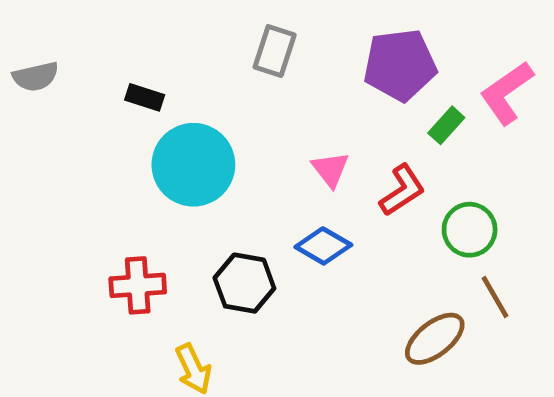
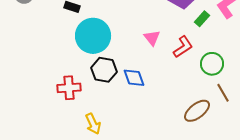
blue diamond: (323, 246) -> (134, 78), moved, turned 40
black hexagon: (244, 283) -> (104, 70), moved

